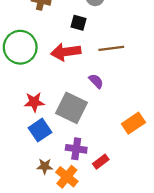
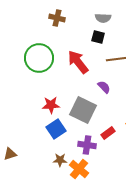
black square: (79, 23) -> (98, 37), moved
red arrow: (66, 52) -> (78, 62), turned 60
red rectangle: (101, 162) -> (108, 133), moved

